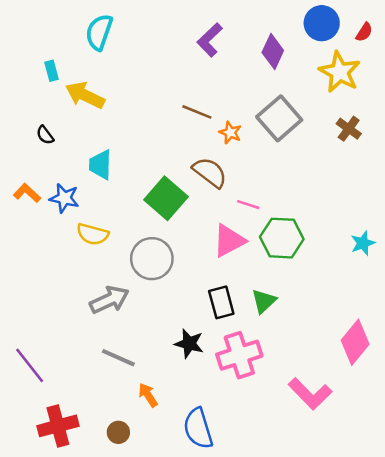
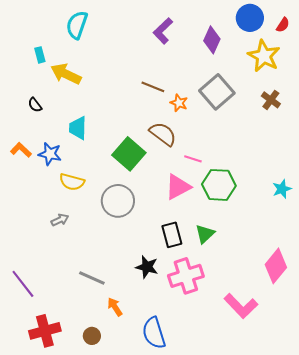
gray arrow: (109, 300) -> (60, 220), moved, size x0.6

